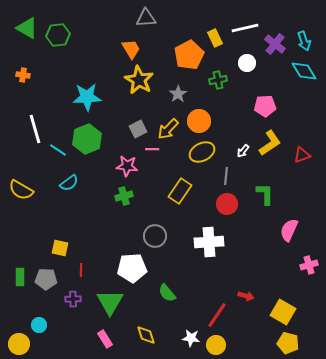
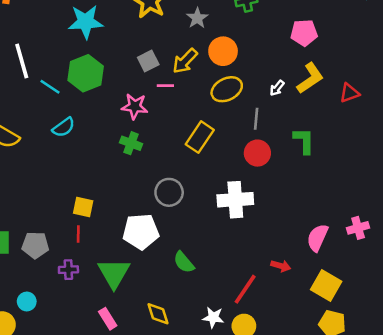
green cross: (124, 196) -> (131, 143), turned 36
pink semicircle: (289, 230) -> (318, 238), moved
yellow square: (60, 248) -> (83, 207), moved

